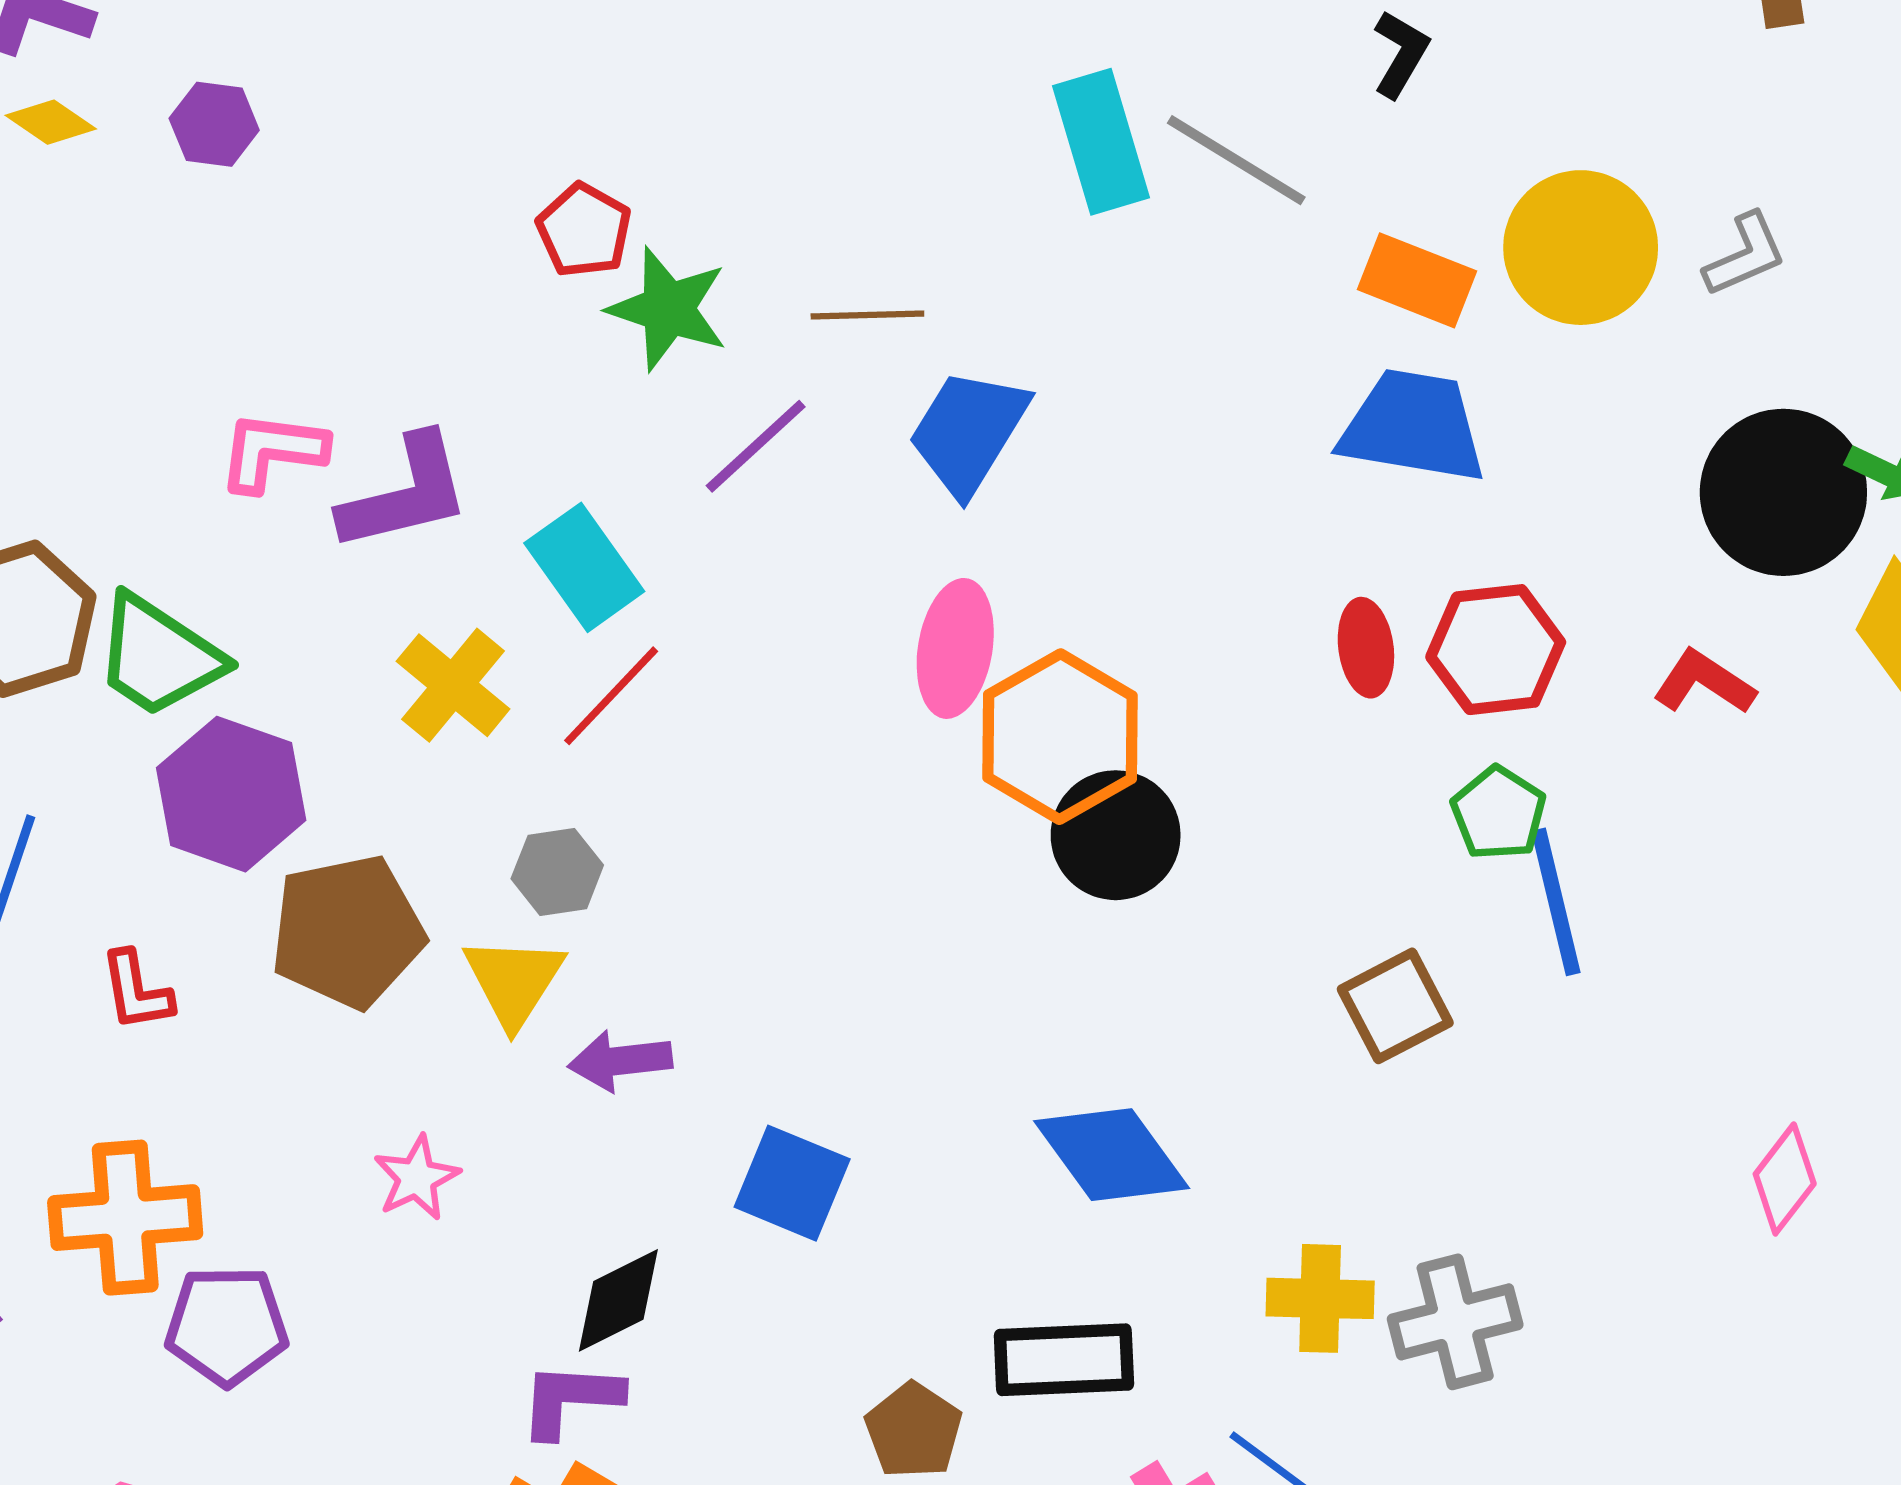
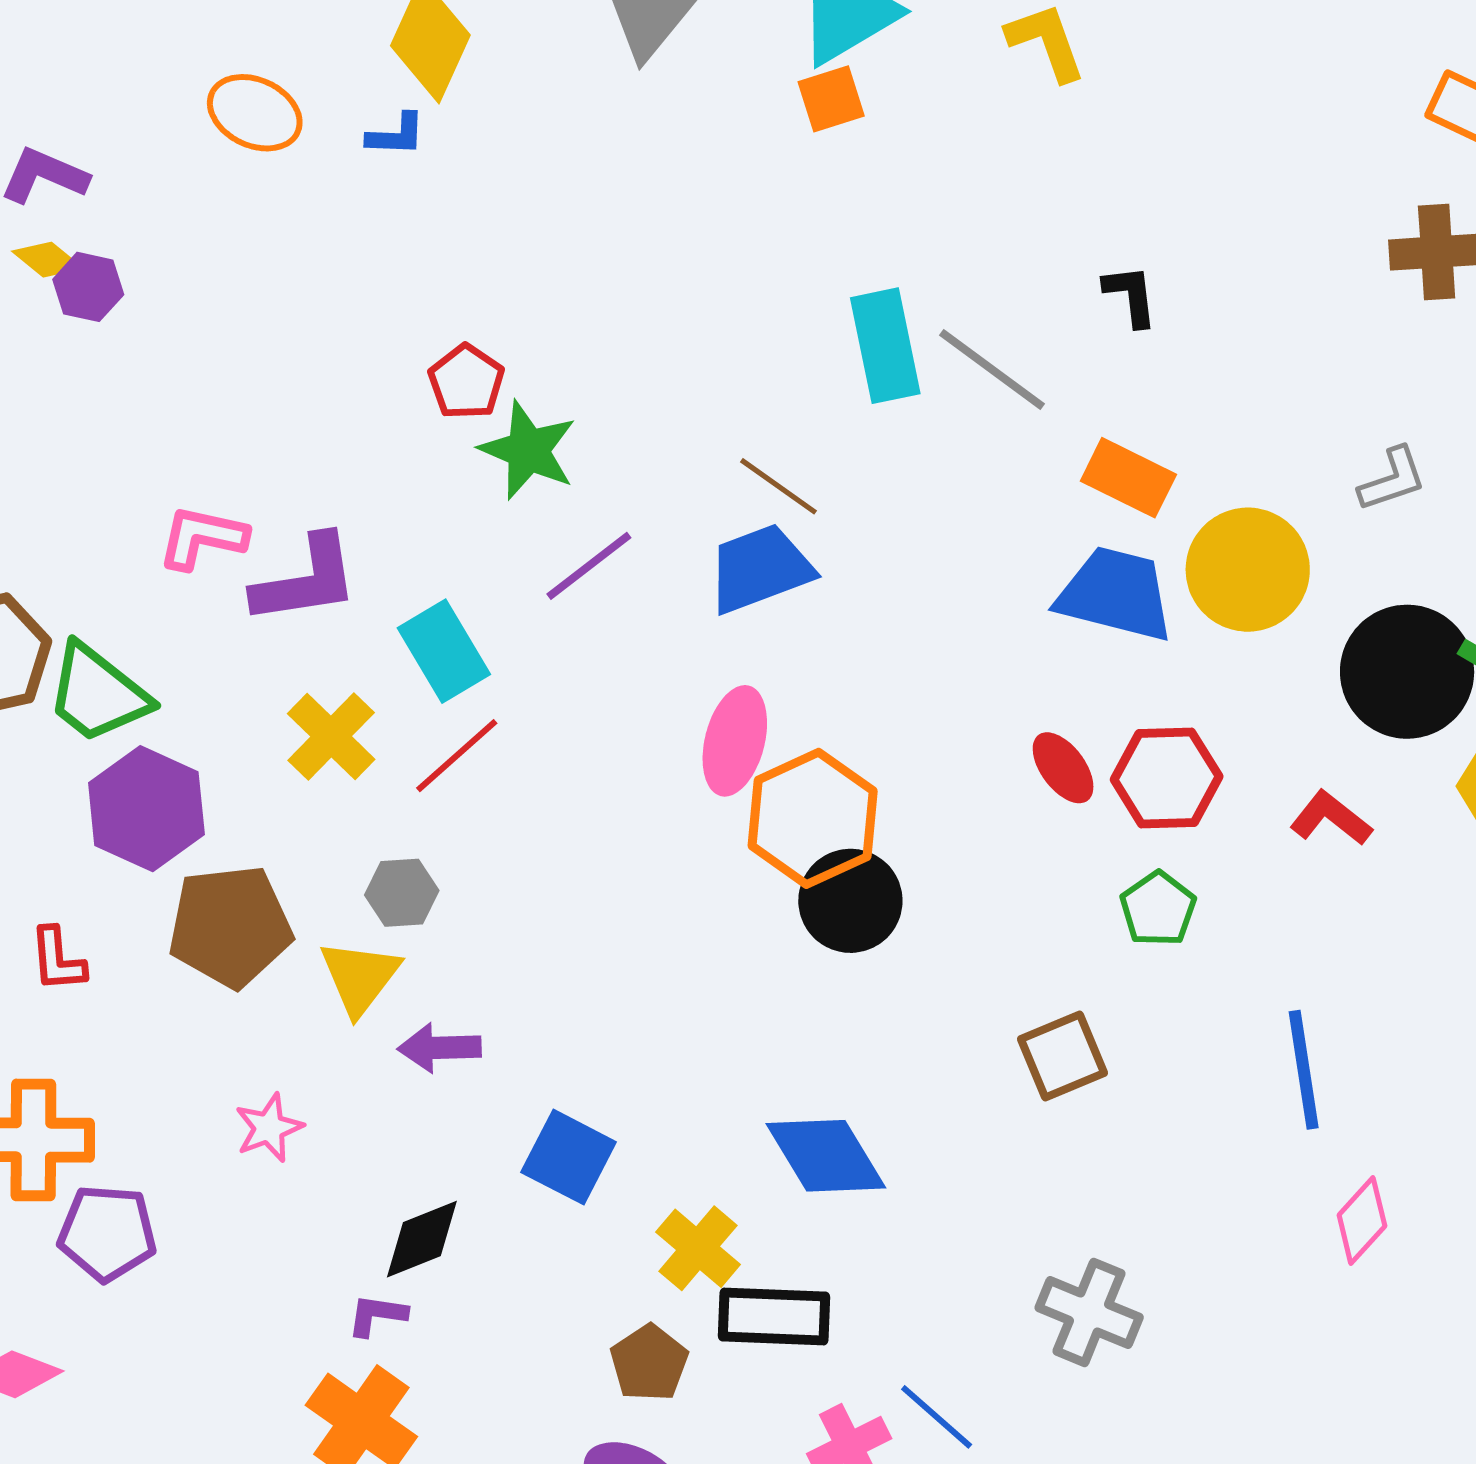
black L-shape: (1401, 54) -> (1131, 296), turned -42
purple hexagon: (214, 124) -> (88, 287), moved
yellow circle: (1581, 248) -> (1248, 570), moved
brown line: (867, 315) -> (779, 486), moved, turned 32
blue trapezoid: (968, 432) -> (760, 569), turned 33
red ellipse: (1366, 648) -> (1063, 768), turned -34
blue line: (1556, 902) -> (1304, 1070), moved
yellow cross: (1320, 1298) -> (698, 1248), moved, turned 34
gray cross: (1455, 1322) -> (1089, 1312), turned 32
purple L-shape: (570, 1399) -> (377, 1315), size x0.7

